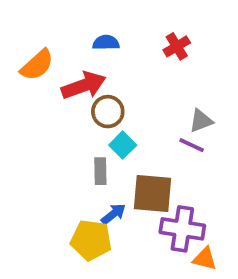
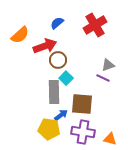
blue semicircle: (106, 43) -> (57, 23), turned -40
red cross: (177, 46) -> (95, 25), size x1.6
gray rectangle: (100, 171) -> (54, 92), size x1.6
purple cross: (182, 229) -> (83, 132), moved

